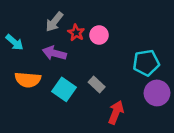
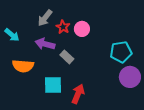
gray rectangle: (97, 85) -> (67, 57), moved
cyan square: (64, 89) -> (53, 85), moved, turned -36
red arrow: (116, 112) -> (78, 94), moved

